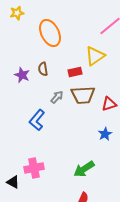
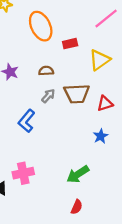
yellow triangle: (95, 56) -> (100, 60), moved
brown semicircle: (43, 69) -> (46, 71), moved, turned 96
red rectangle: (75, 72) -> (70, 44), moved

